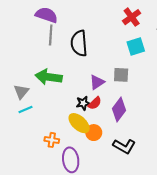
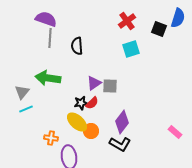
black semicircle: (79, 43) -> (77, 46), size x0.7
gray square: (121, 75) -> (110, 86), moved
purple diamond: (119, 109) -> (122, 122), moved

